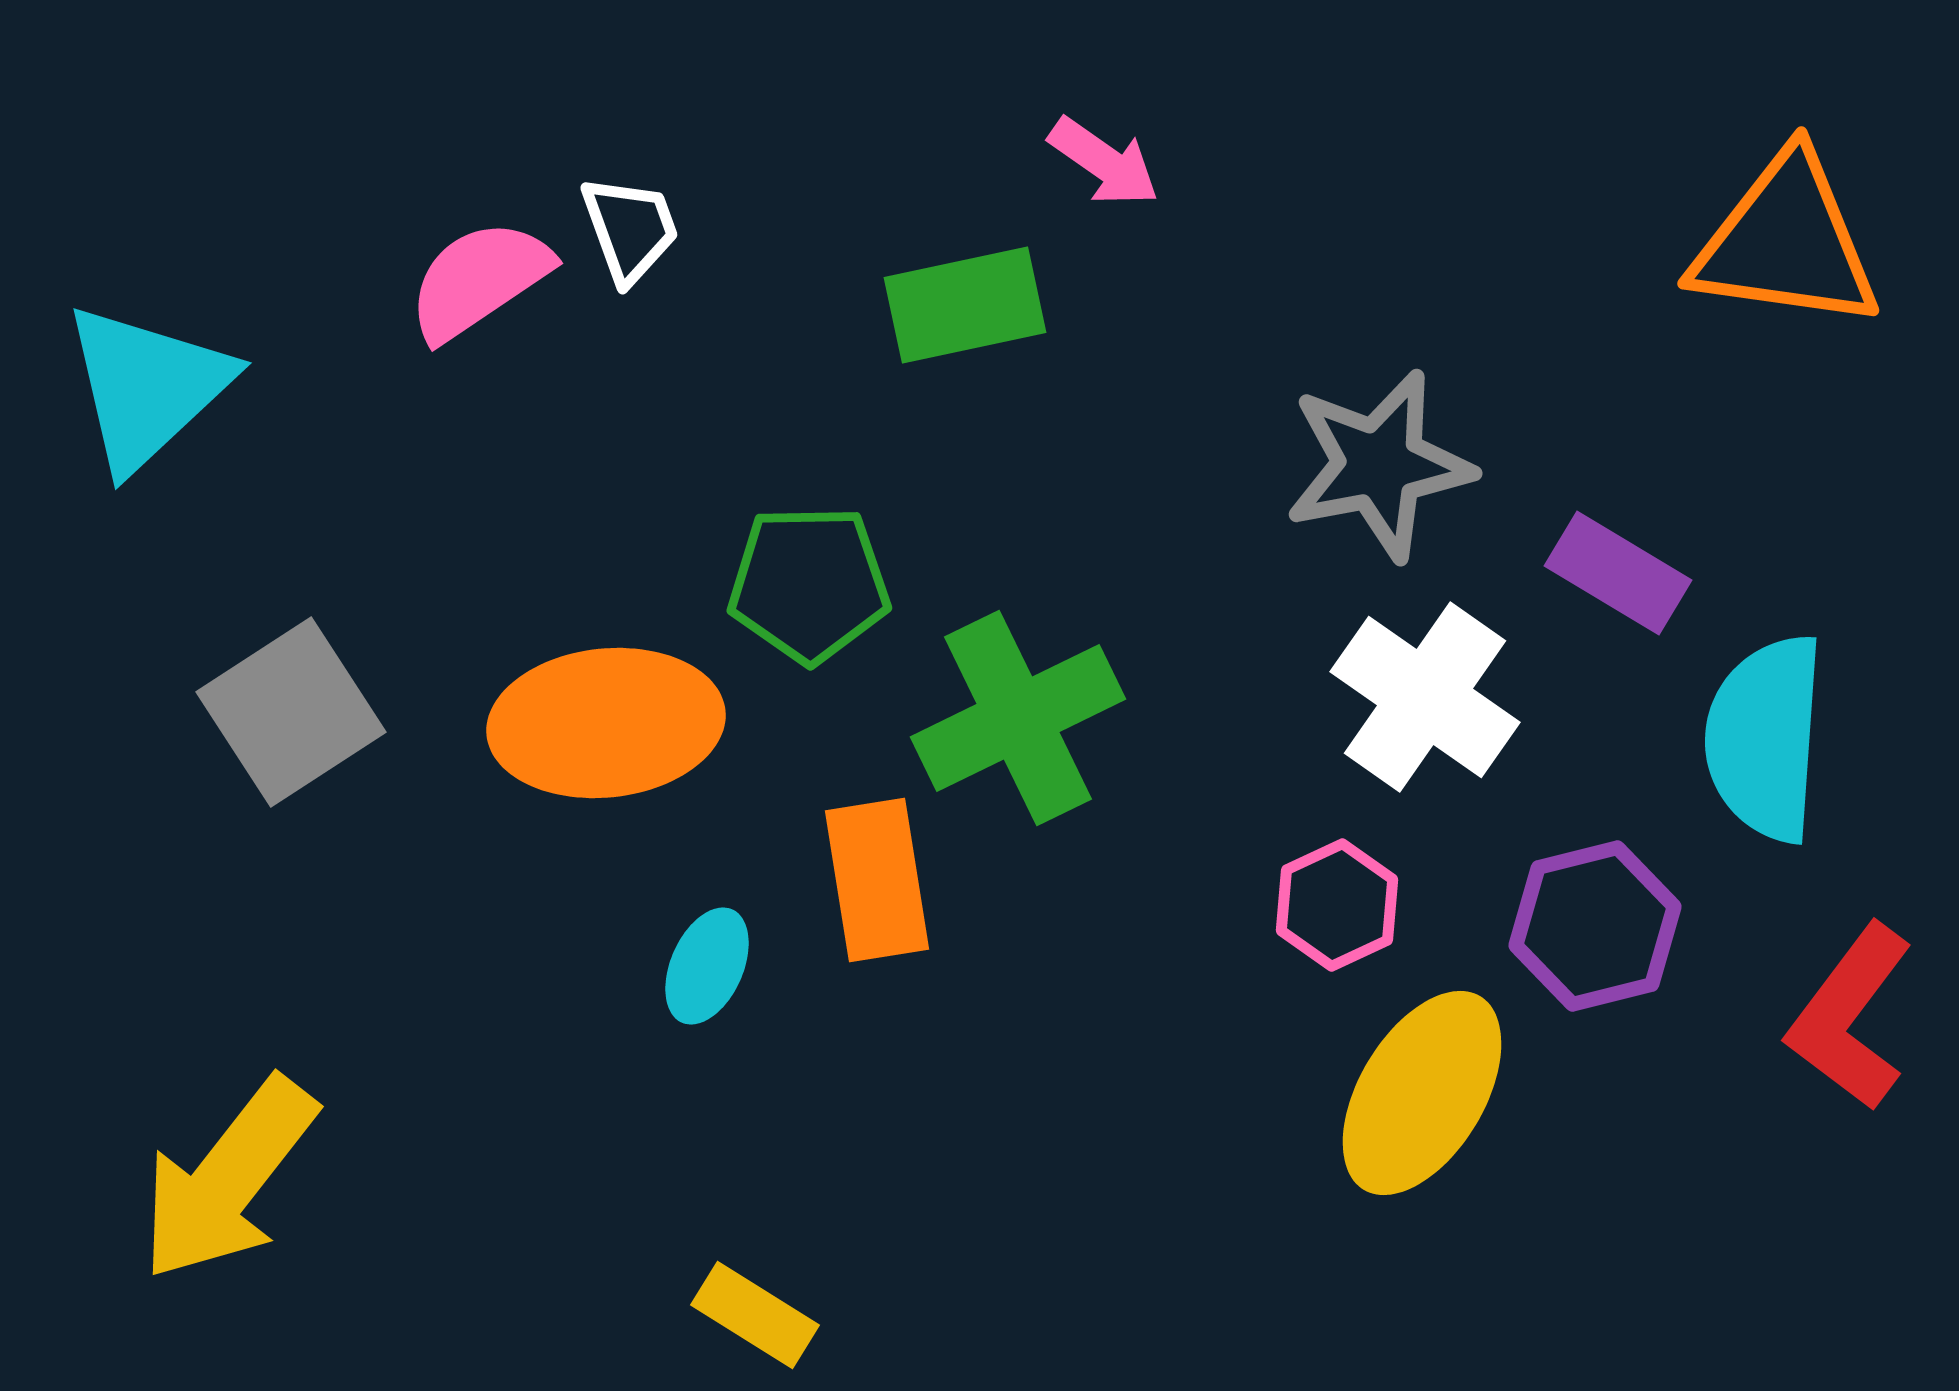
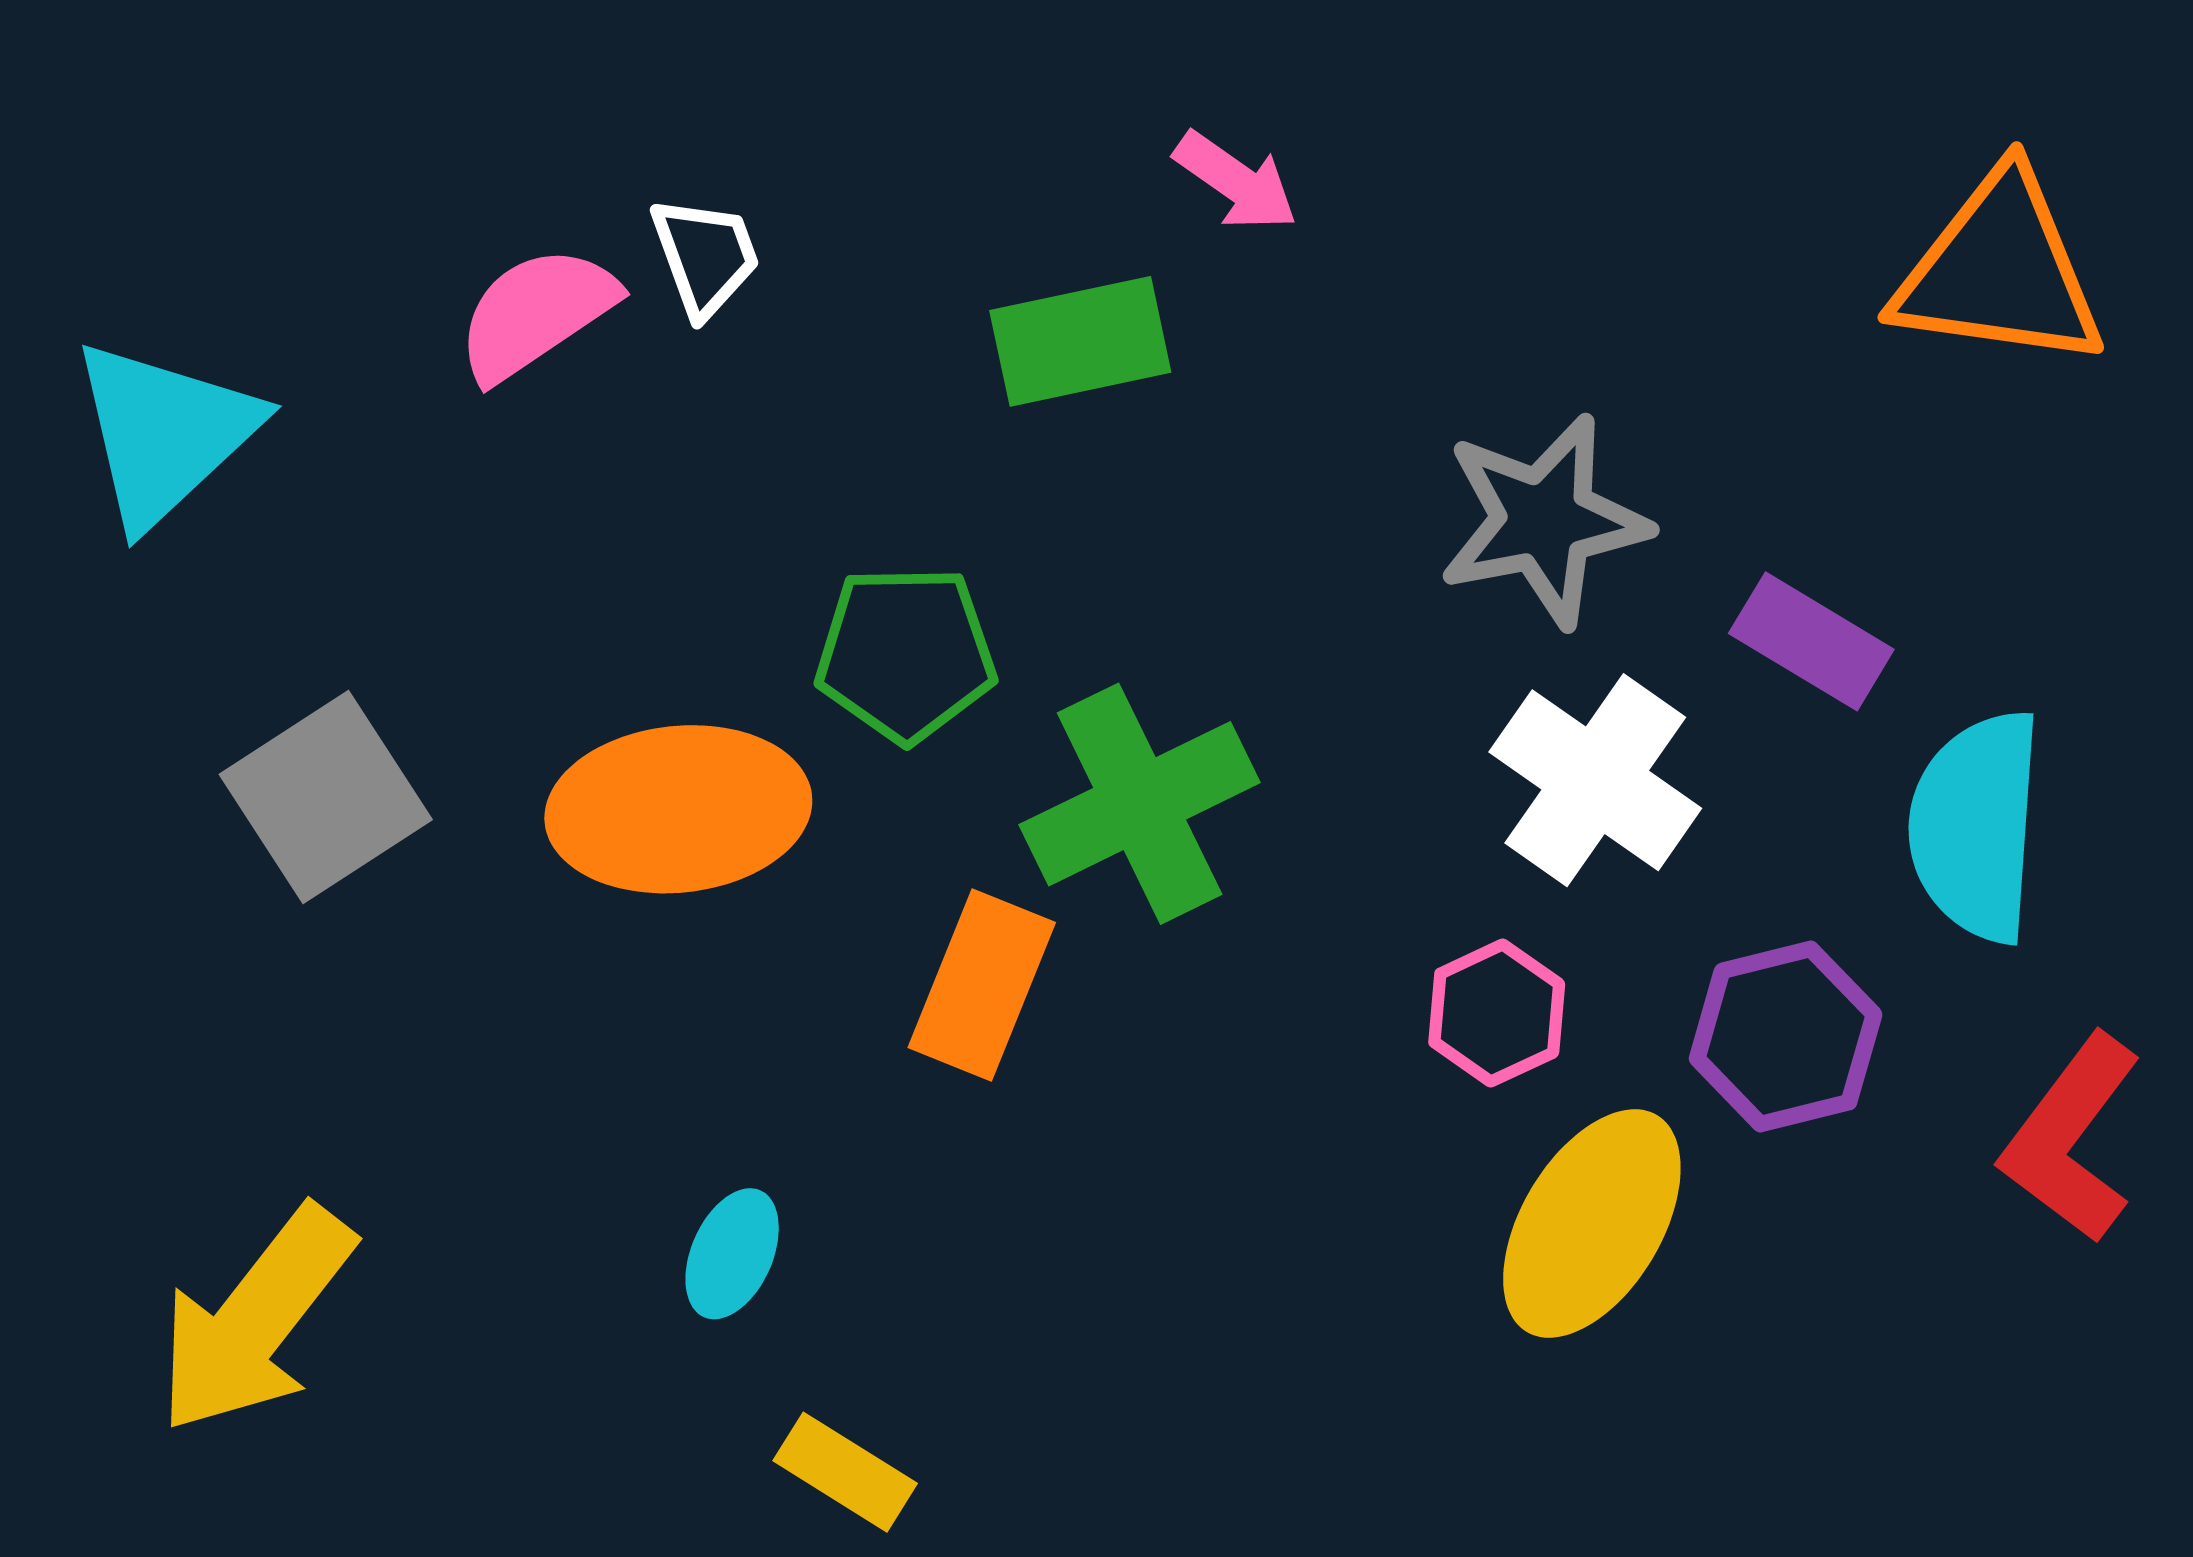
orange rectangle: (877, 880) -> (982, 985), turned 31
cyan ellipse: (707, 966) -> (732, 1254), moved

